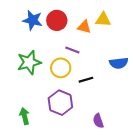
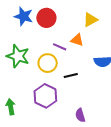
yellow triangle: (103, 20) -> (90, 20), turned -35
orange triangle: (84, 27) -> (77, 40), moved
green star: (29, 62) -> (18, 56), turned 30

